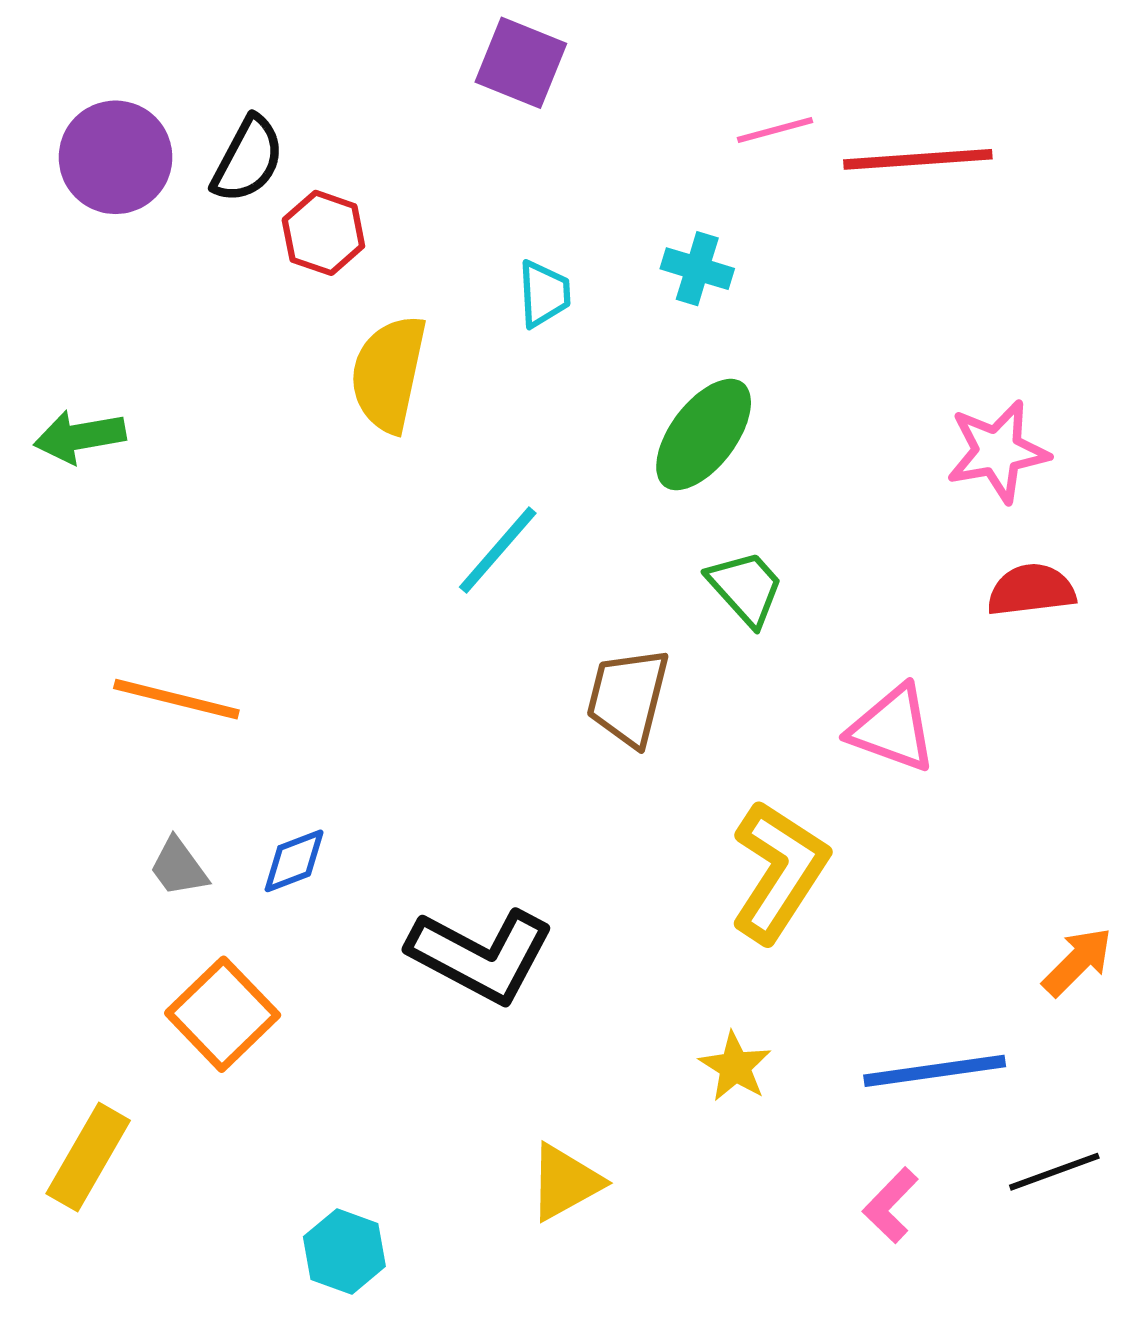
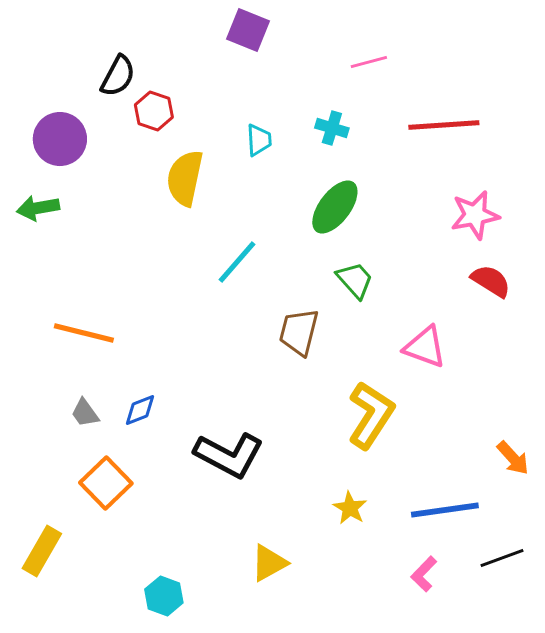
purple circle: (116, 157) -> (60, 139), moved
red line: (918, 159) -> (444, 125), moved
red semicircle: (1031, 590) -> (491, 281), turned 39
orange arrow: (1077, 962) -> (513, 458), turned 93

